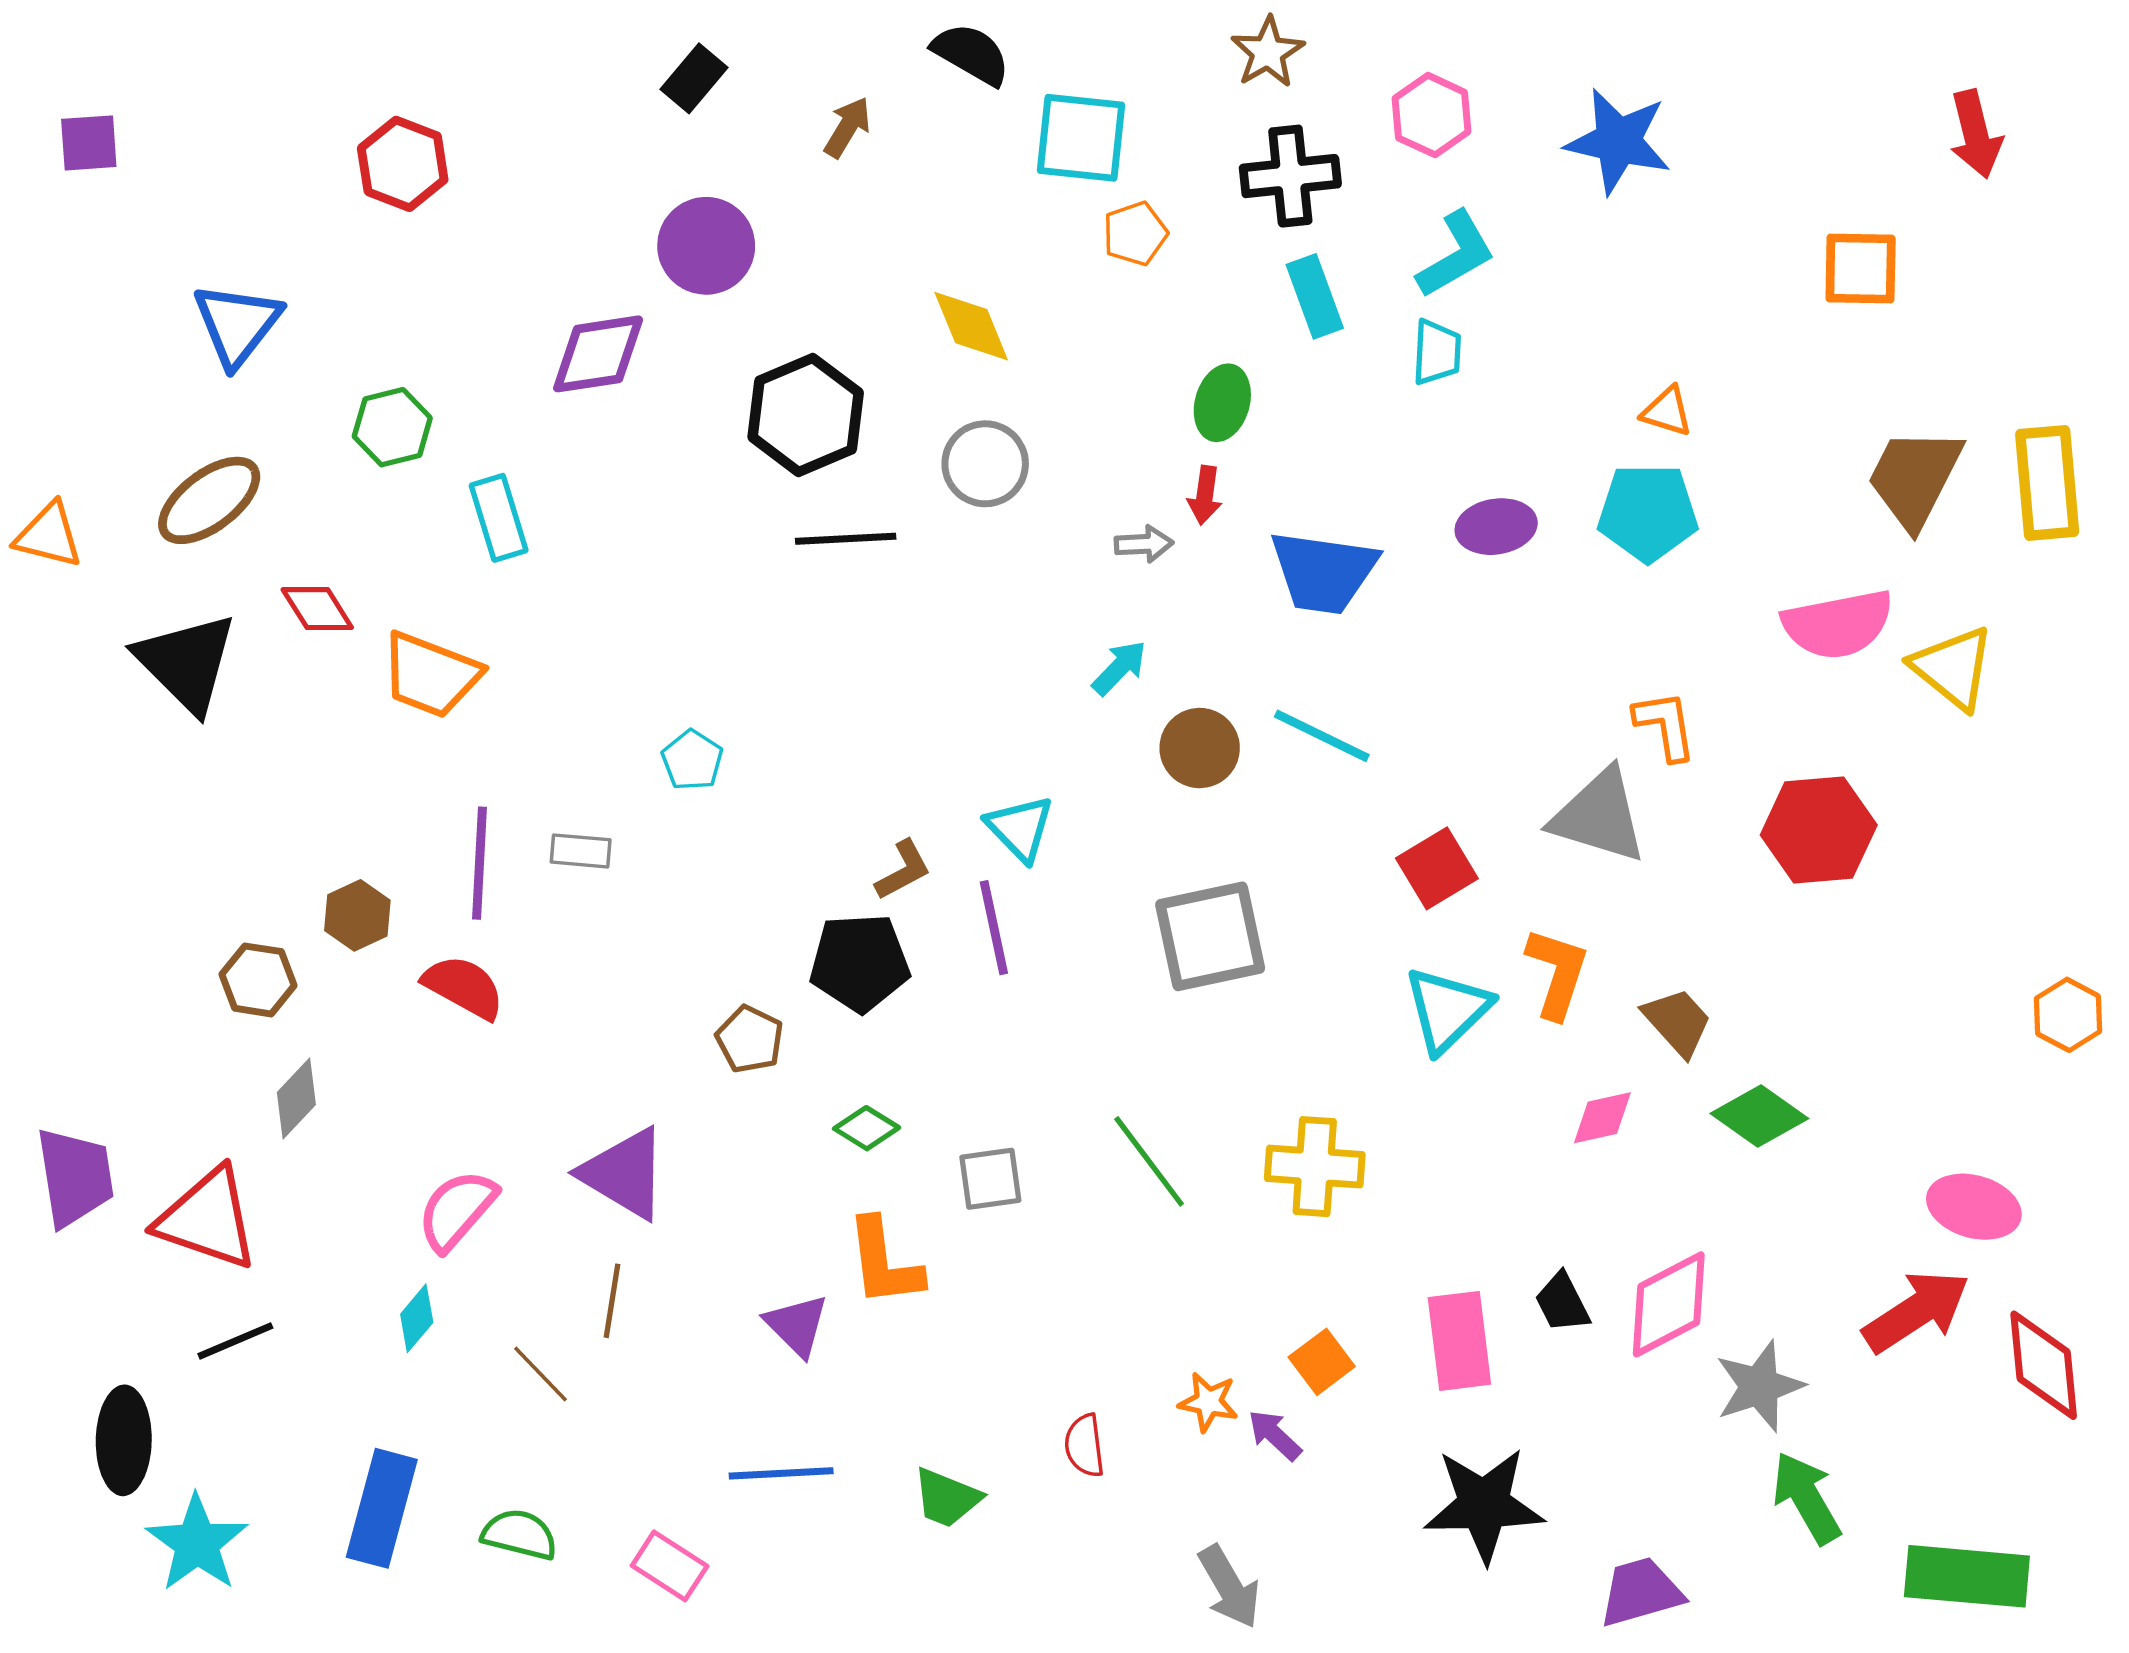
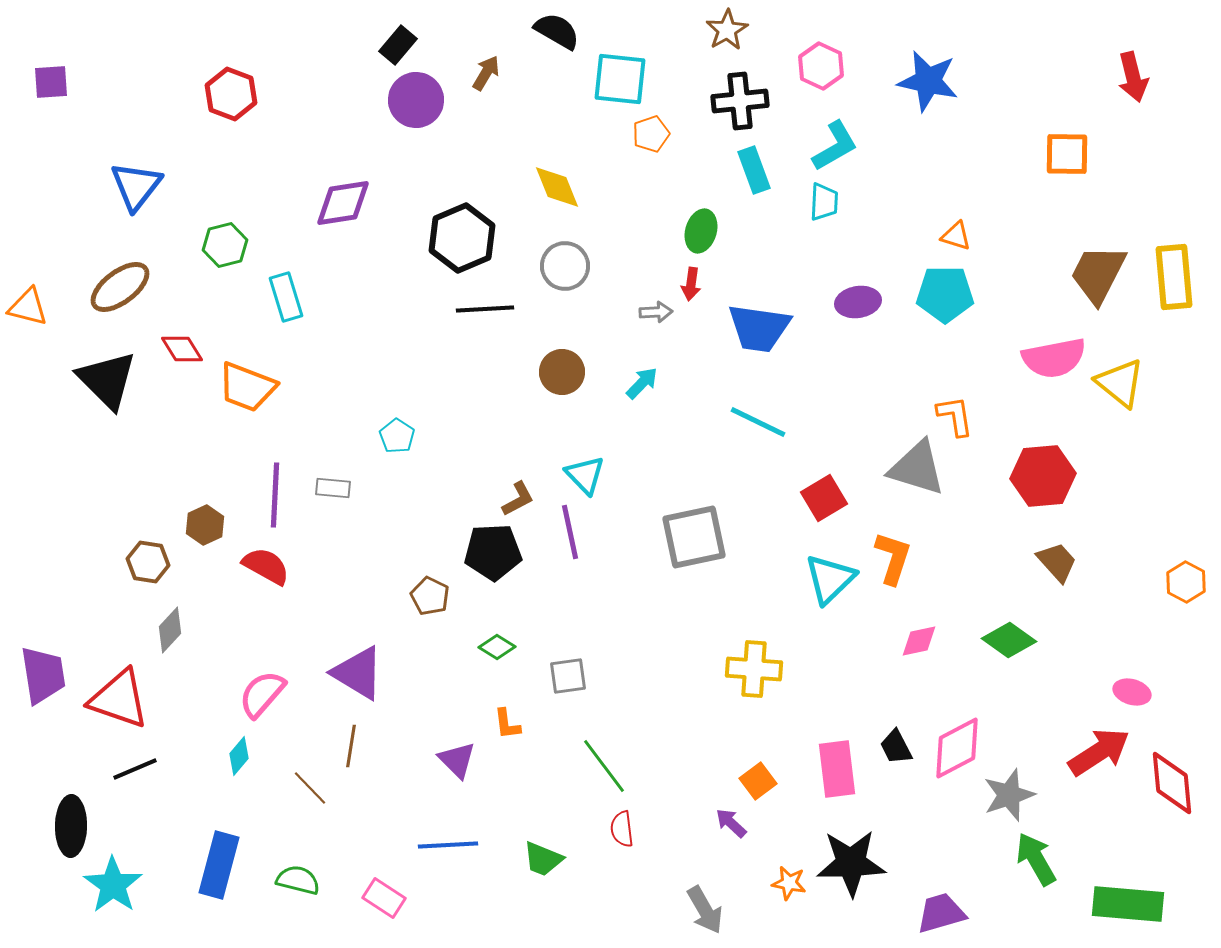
purple circle: (706, 246) -> (416, 100), moved
brown circle: (1200, 748) -> (562, 372), moved
brown trapezoid: (1677, 1022) -> (1057, 562), moved
green line: (1149, 1161) -> (604, 766), moved
pink ellipse: (1974, 1207) -> (1132, 692), size x0.7
orange L-shape: (884, 1262) -> (507, 724), size x0.6
orange star: (1208, 1402) -> (789, 883), moved

